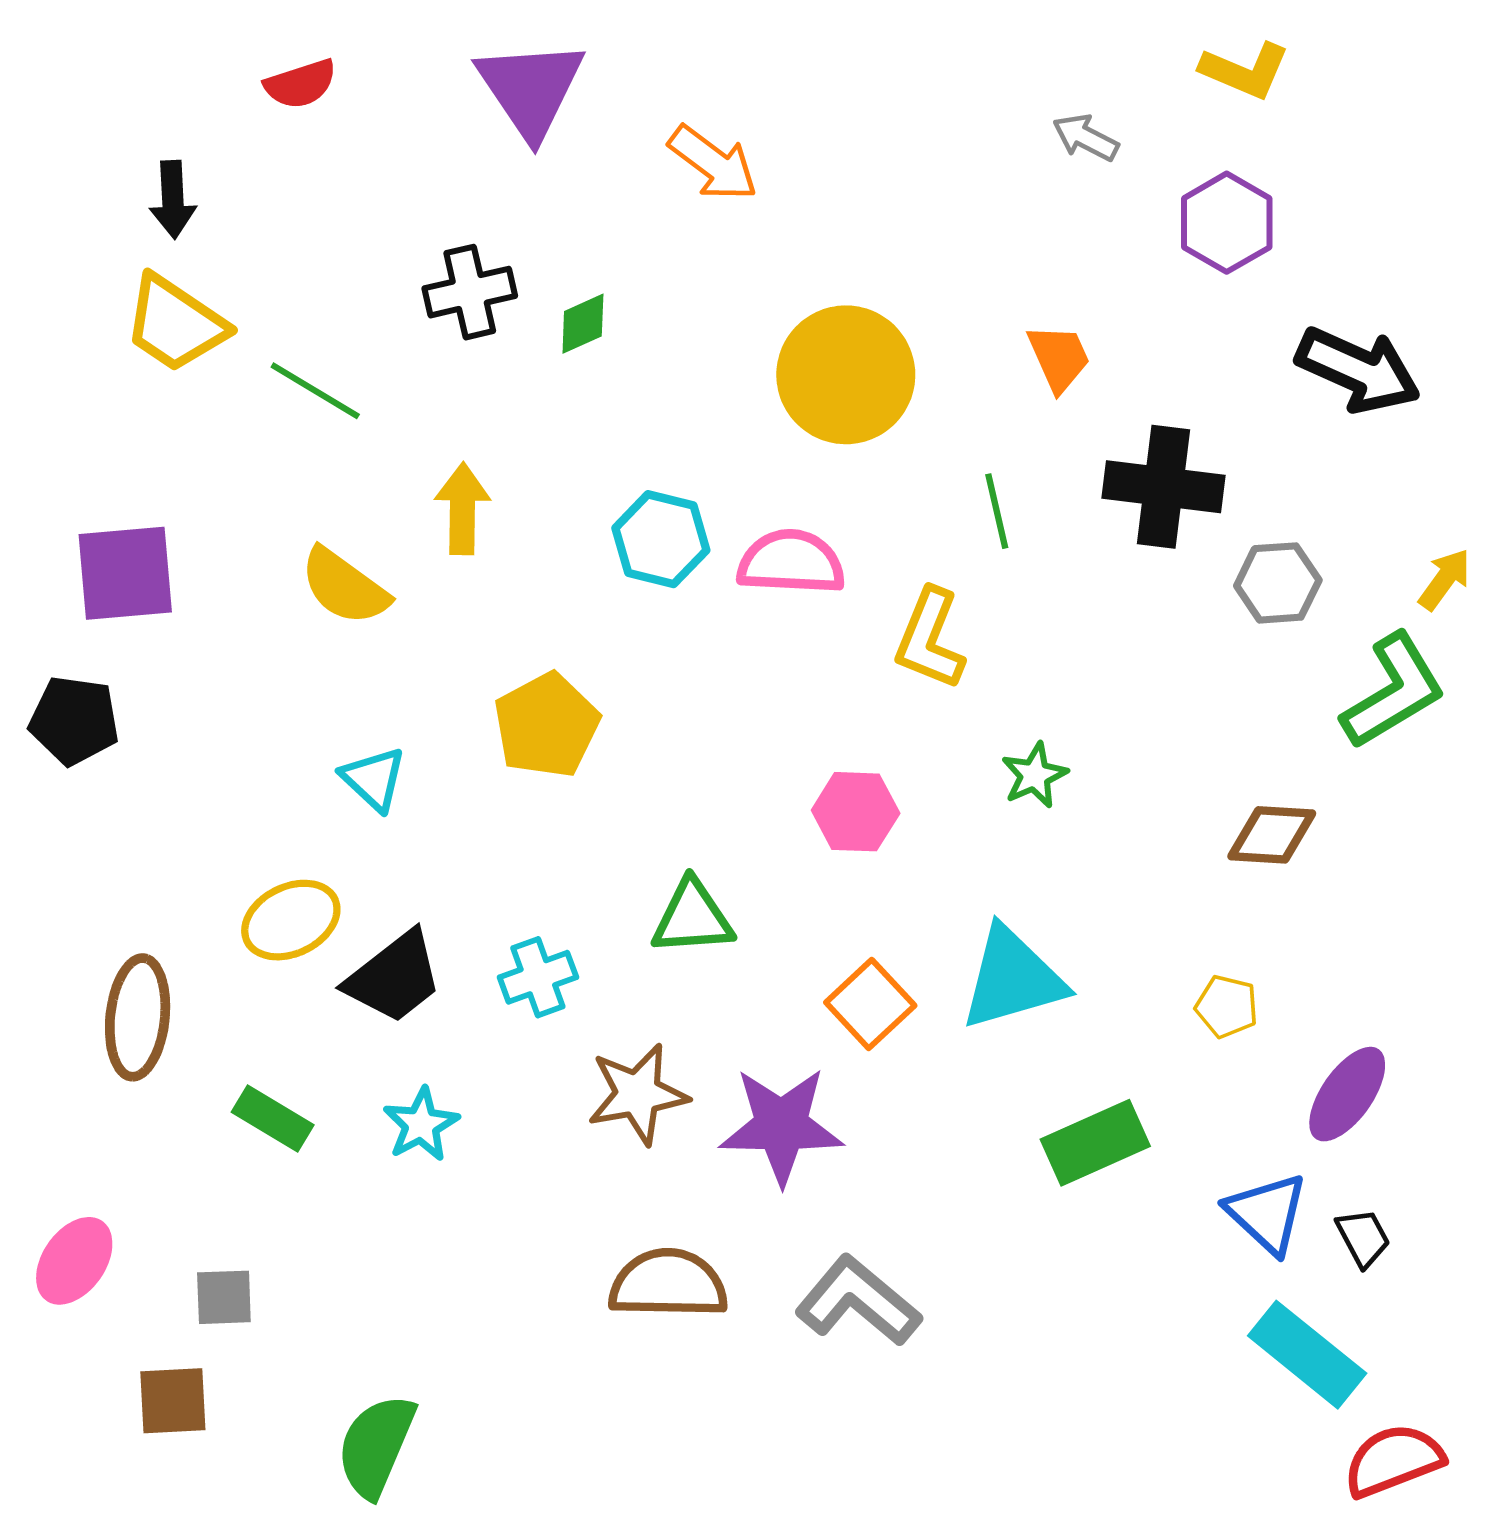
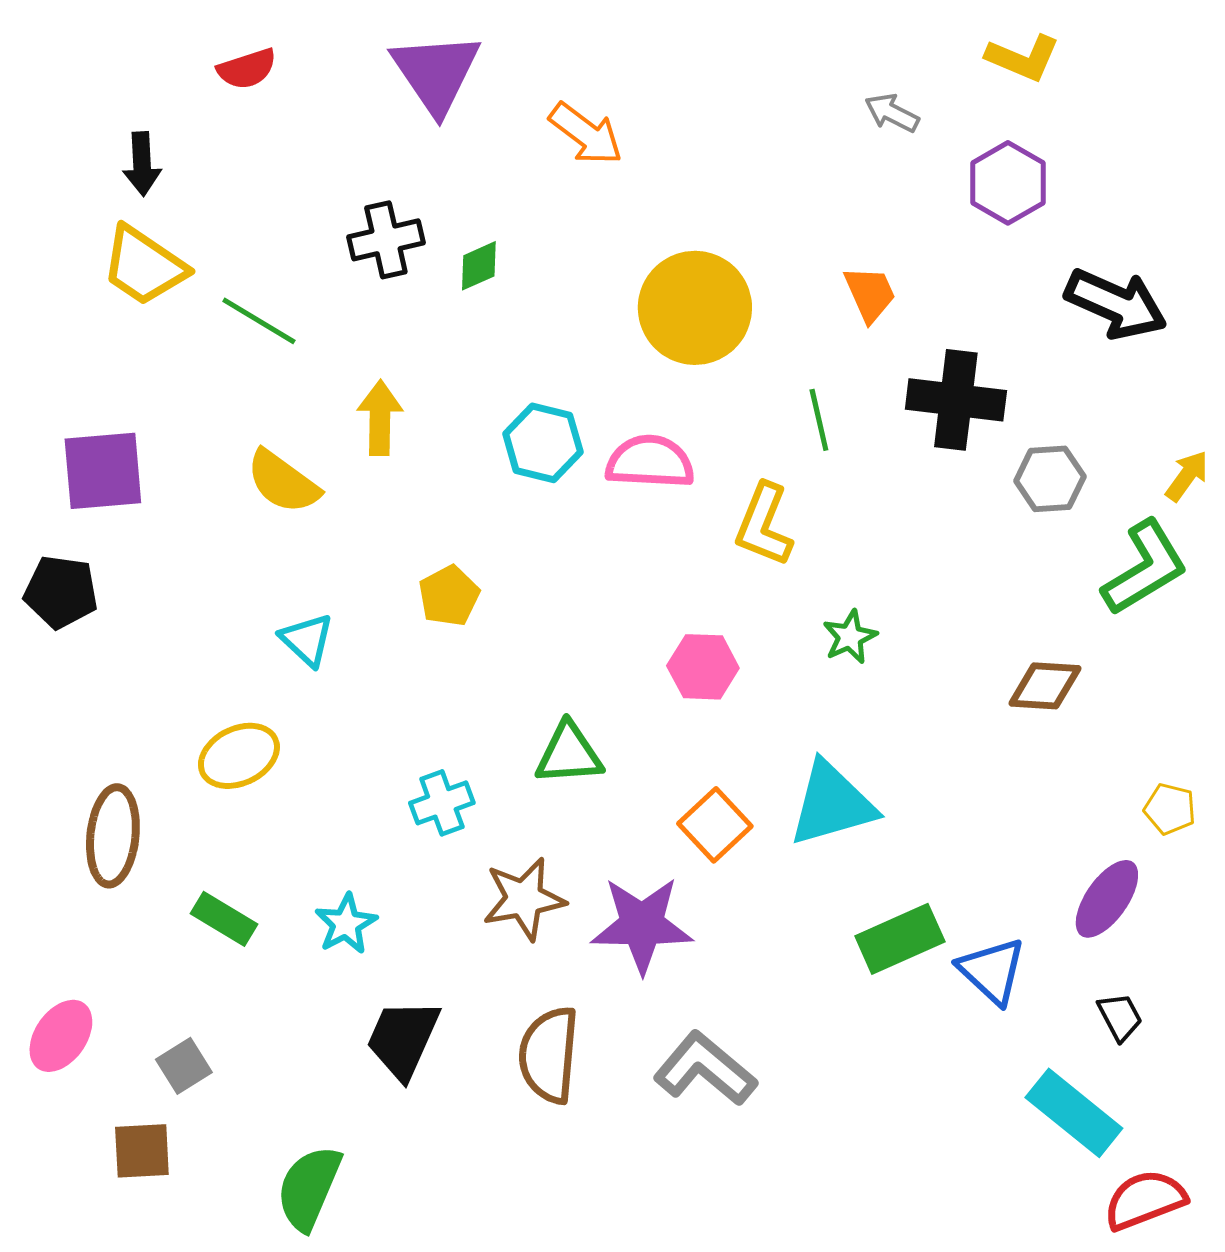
yellow pentagon: (546, 725) -> (449, 596), size x0.7
black trapezoid: (394, 977) -> (403, 1039), moved, turned 152
yellow pentagon: (1227, 1006) -> (1170, 809), moved
blue triangle: (1267, 1213) -> (992, 971), moved
brown semicircle: (668, 1284) -> (549, 1055), turned -86
gray square: (224, 1297) -> (184, 1066), turned -30

